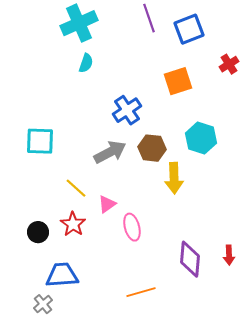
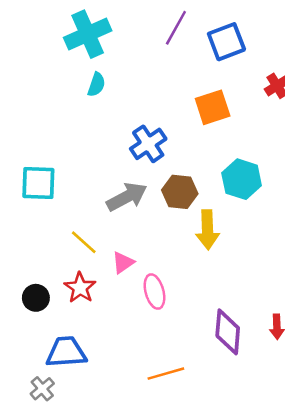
purple line: (149, 18) -> (176, 28), turned 48

